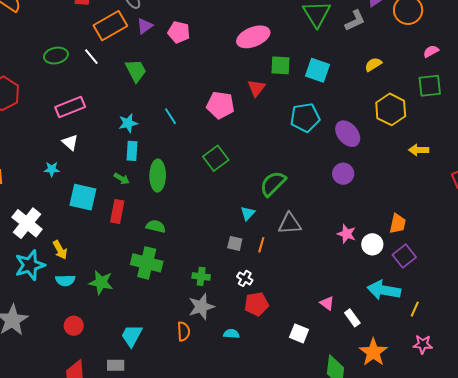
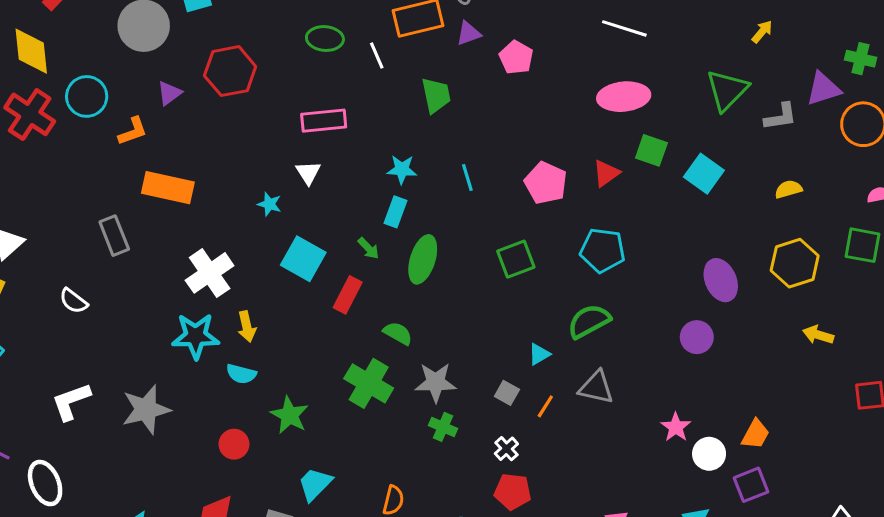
cyan pentagon: (305, 117) -> (603, 250), moved
green star: (101, 282) -> (289, 415), moved
gray star: (201, 307) -> (436, 382), moved

